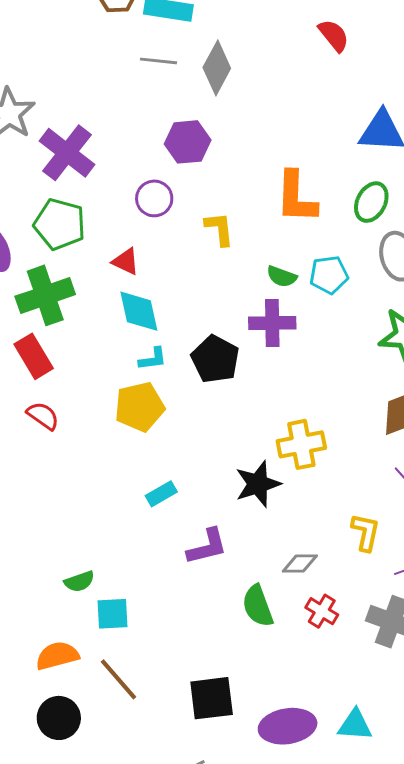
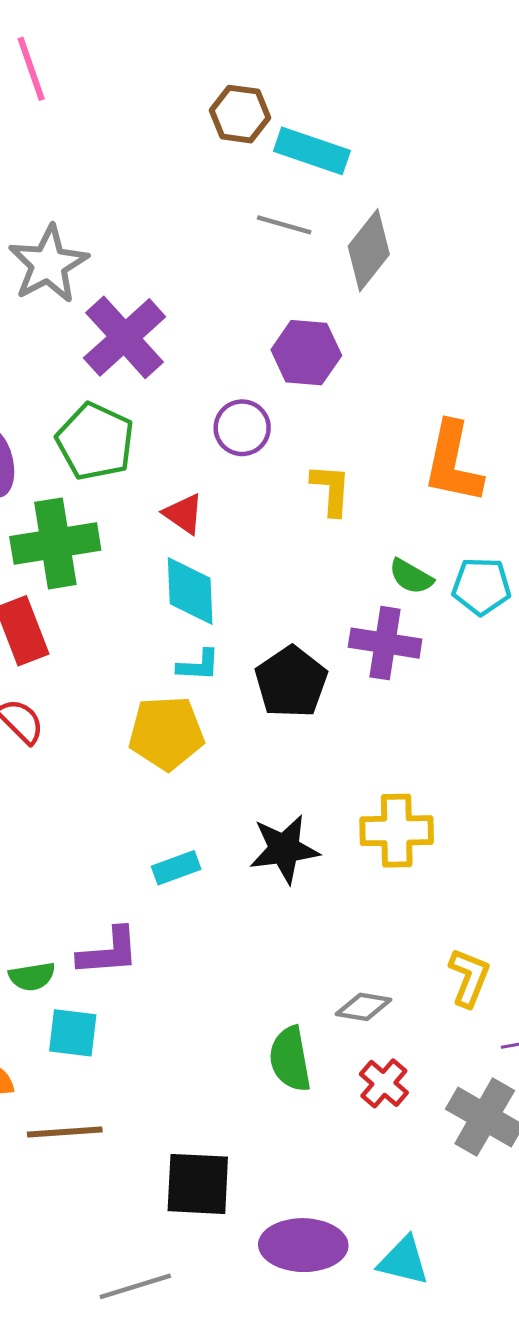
black star: (258, 484) -> (284, 849), moved
purple L-shape: (207, 547) -> (109, 952), moved
brown line: (119, 679) -> (65, 1132), turned -63

